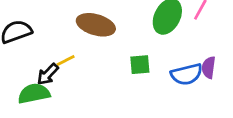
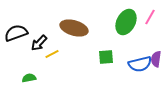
black arrow: (48, 74) -> (39, 43), moved
green semicircle: (34, 94) -> (29, 78), size x0.6

